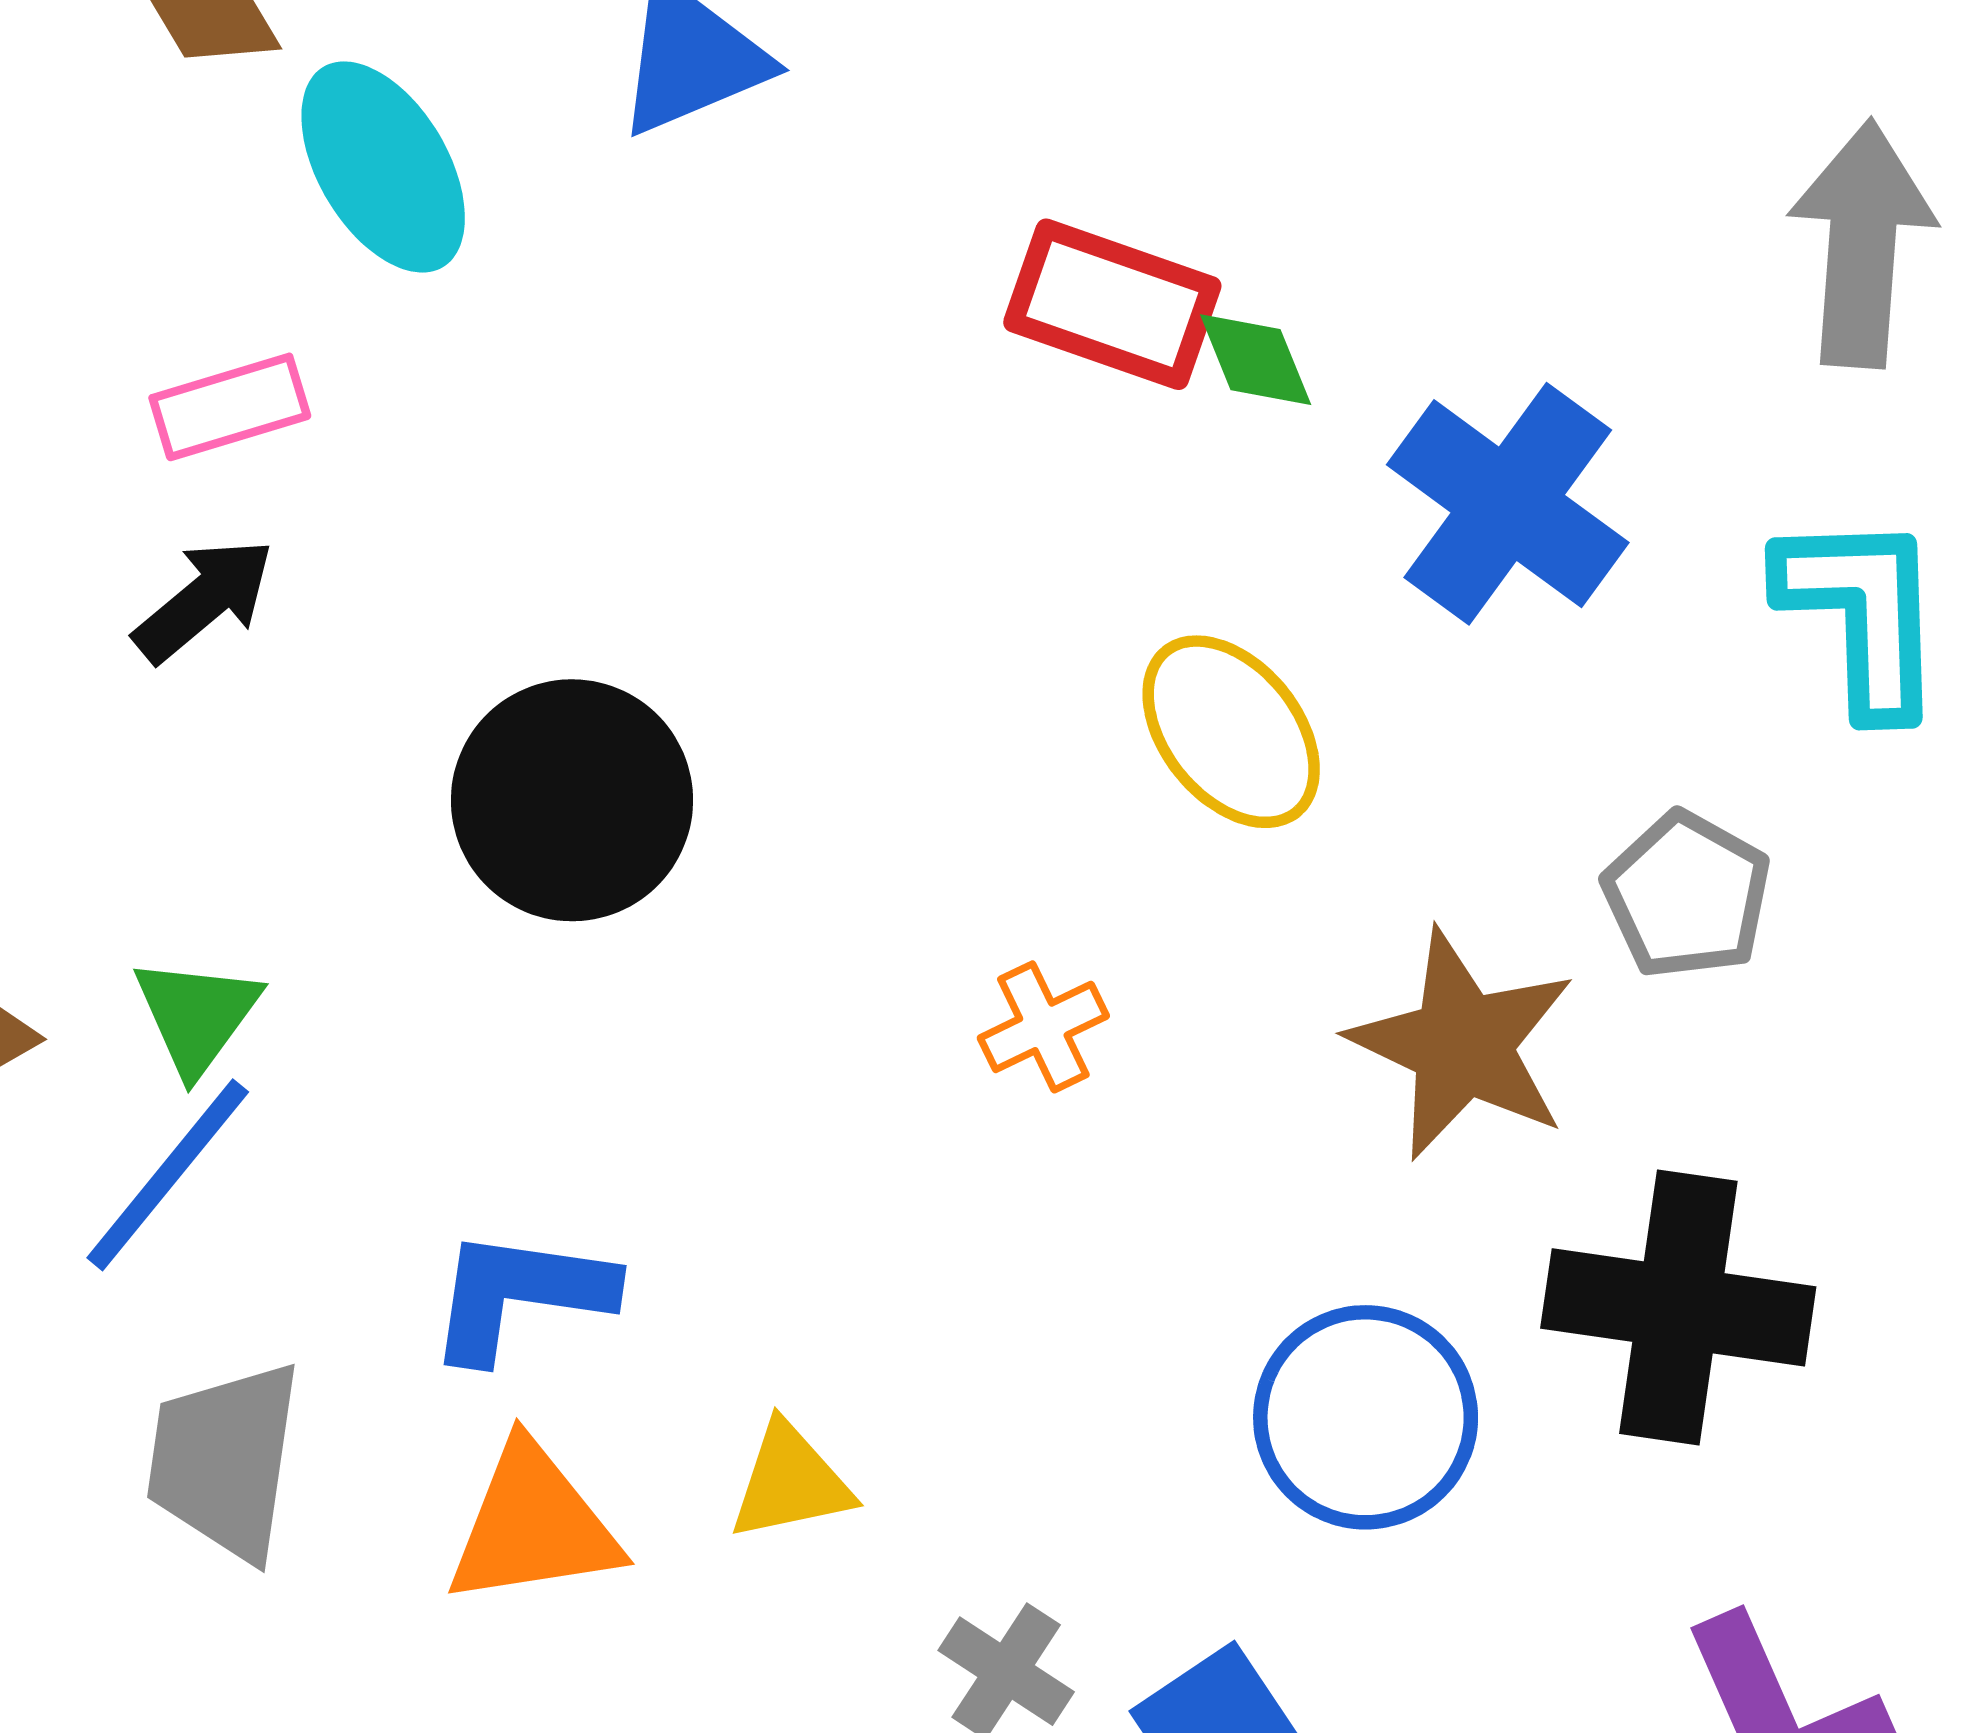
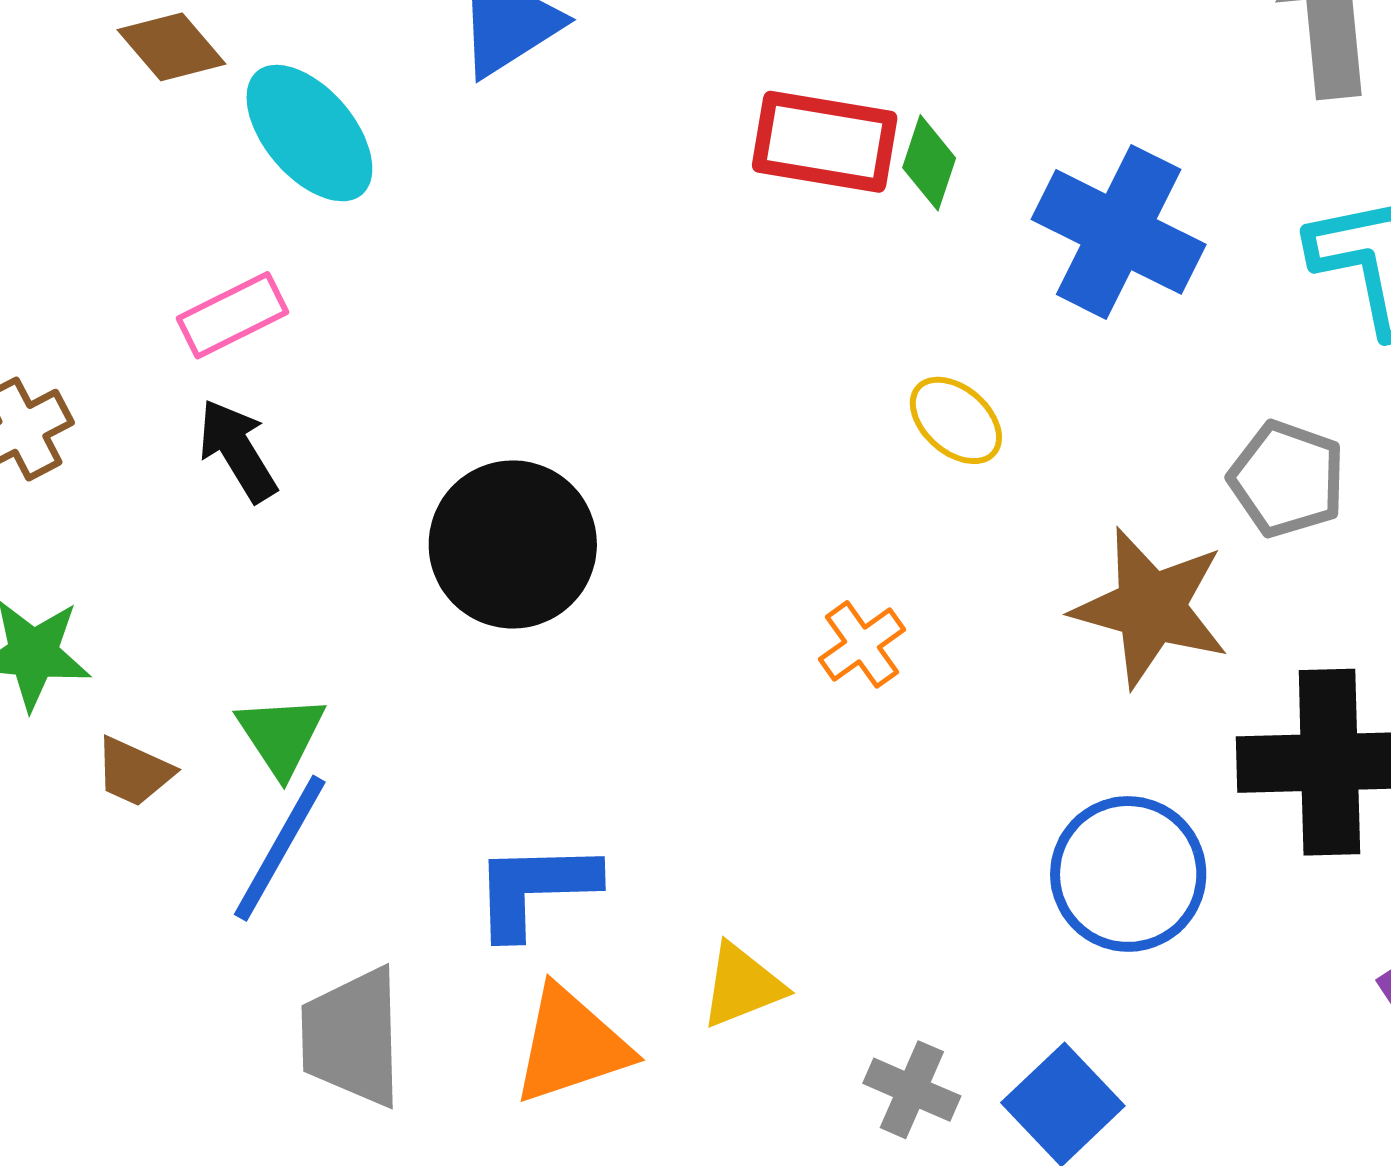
green diamond: (1256, 360) -> (929, 163), turned 50
black arrow: (204, 600) -> (238, 450), turned -72
yellow ellipse: (1231, 732) -> (956, 420), size x0.7

